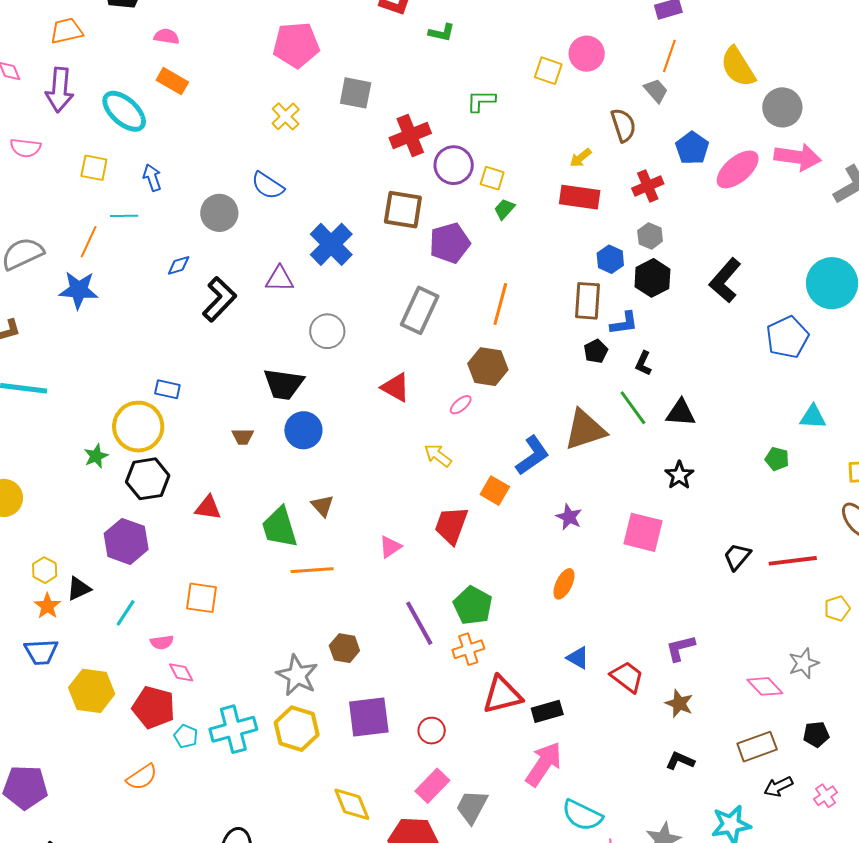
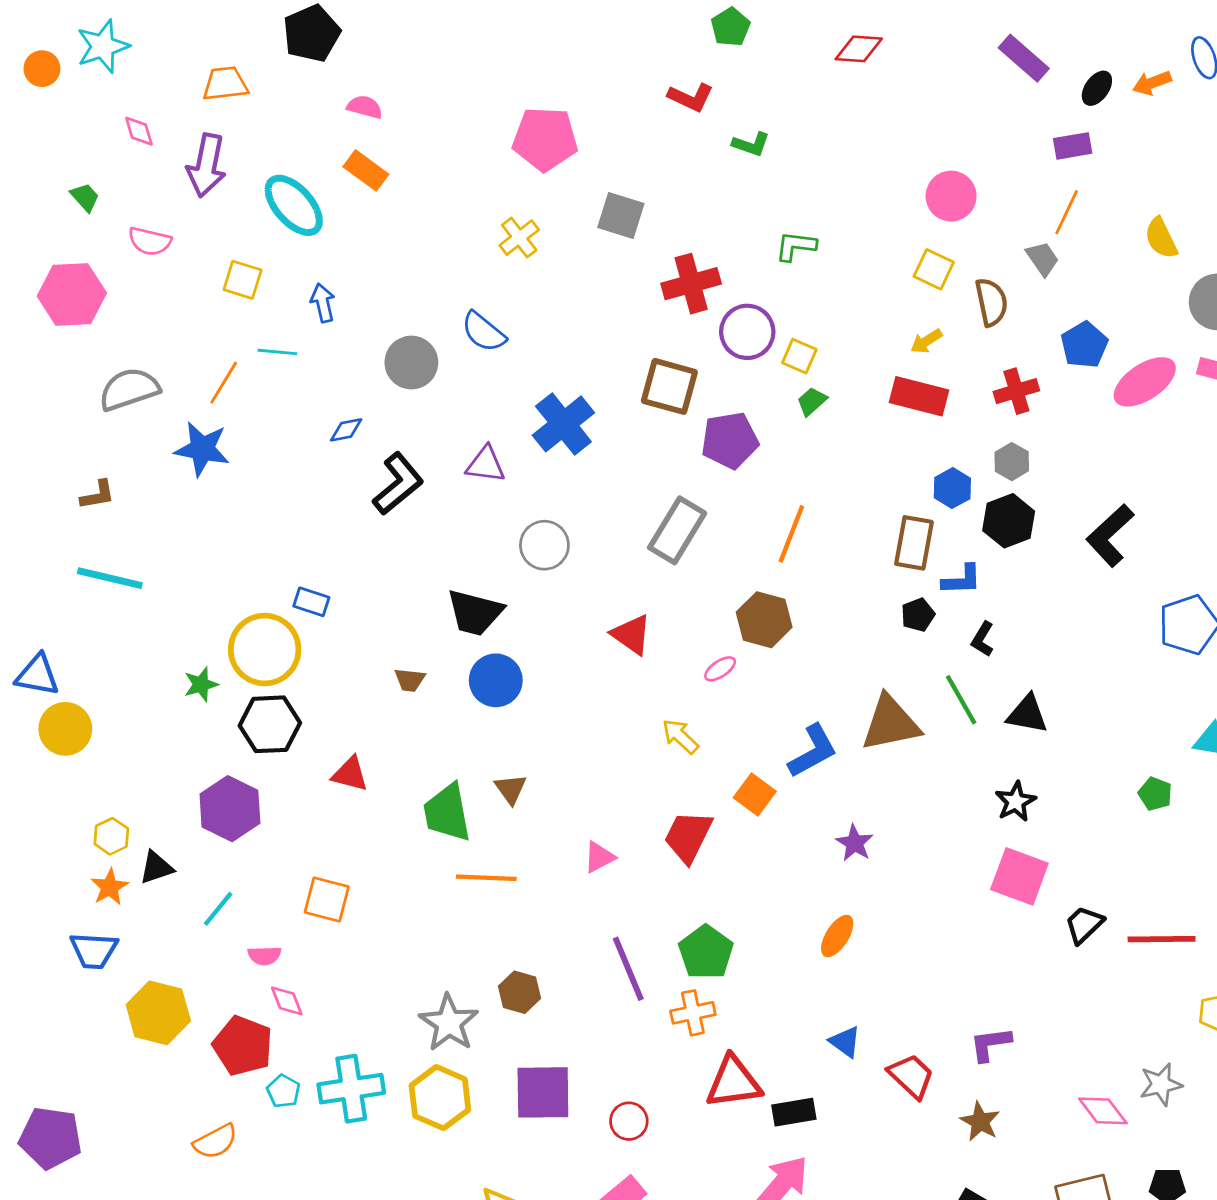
yellow semicircle: (738, 67) -> (1161, 238), size x0.7
yellow square: (548, 71) -> (934, 269), moved
pink square: (643, 532) -> (1019, 876), moved

